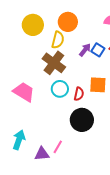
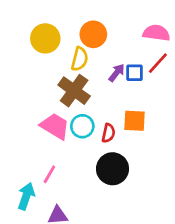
blue square: (98, 50) -> (134, 73), turned -32
pink trapezoid: (24, 92) -> (55, 126), moved
pink line: (58, 147) -> (49, 174), moved

